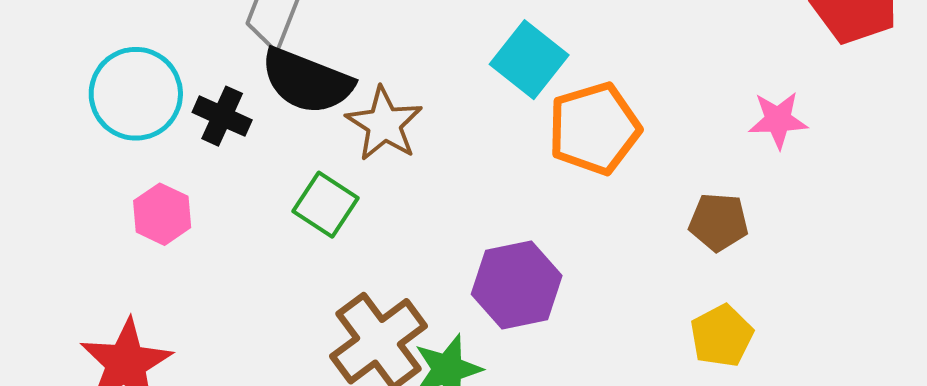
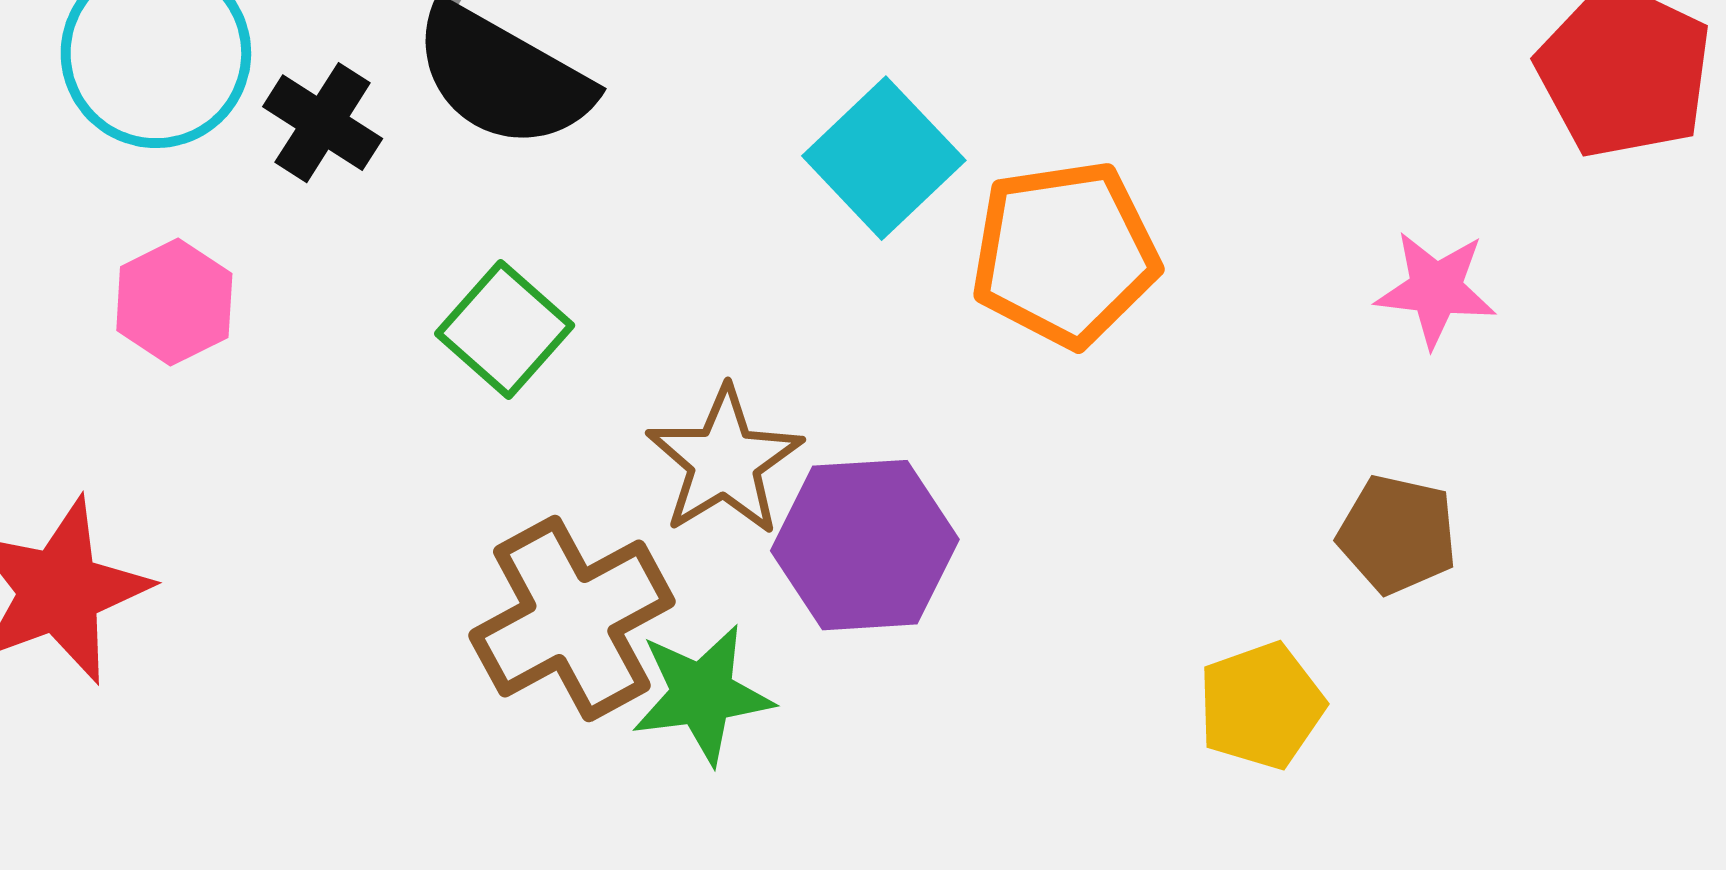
cyan square: (529, 60) -> (884, 158), moved
brown star: (384, 124) -> (724, 461), moved
brown pentagon: (719, 222) -> (1397, 534), moved

